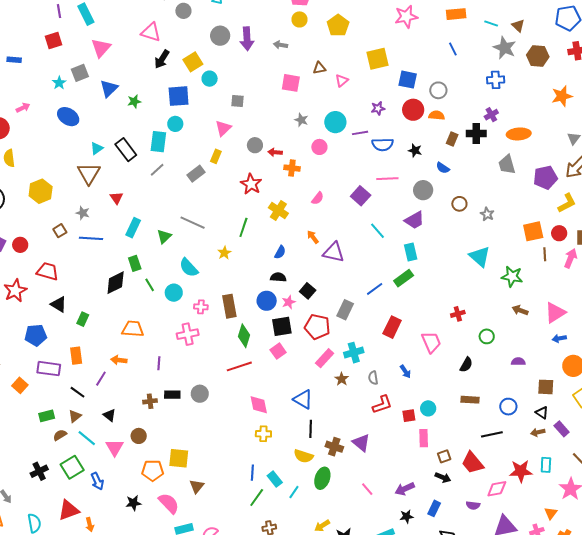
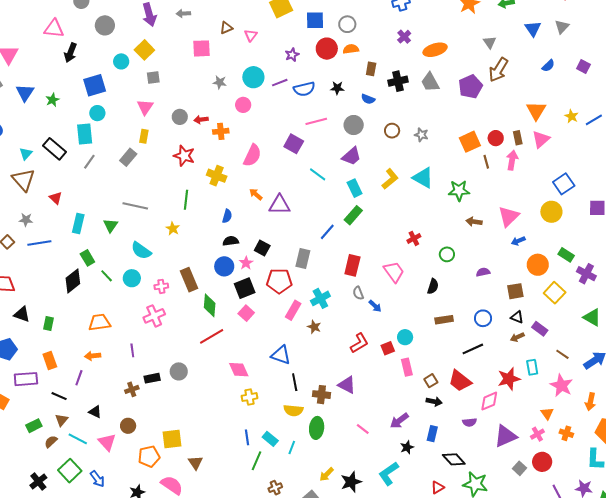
gray circle: (220, 36) -> (105, 25), moved
yellow square: (193, 62) -> (144, 50), moved
black cross: (476, 134) -> (398, 81), moved
pink semicircle: (318, 198) -> (252, 155), size x1.6
yellow L-shape: (567, 203) -> (390, 179), moved
gray semicircle: (373, 378) -> (358, 293), moved

